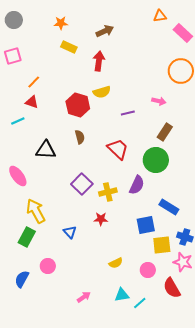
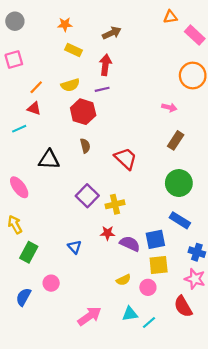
yellow semicircle: (102, 92) -> (70, 85), moved
purple line: (128, 113) -> (102, 89), moved
green circle: (156, 160) -> (179, 183), moved
purple semicircle: (137, 185) -> (130, 244), moved, turned -90
yellow arrow: (36, 211) -> (15, 225), moved, size x0.7
yellow square: (162, 245) -> (159, 265), moved
pink circle: (148, 270) -> (148, 287), moved
pink arrow: (84, 297) -> (89, 316), size x1.6

